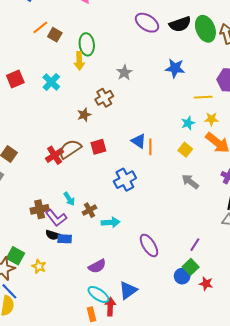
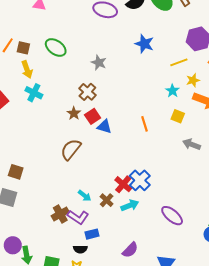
green ellipse: (87, 44) -> (56, 47), turned -30
yellow arrow: (79, 61) -> (27, 70), moved
blue star: (175, 68) -> (144, 44), turned 30
blue triangle: (139, 141) -> (104, 127), moved
red square: (98, 147) -> (93, 116), moved
red cross: (55, 155) -> (123, 184), moved
blue cross: (125, 180) -> (140, 180), moved
black semicircle: (53, 235) -> (80, 249), moved

